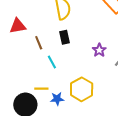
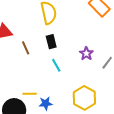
cyan line: (52, 62) -> (56, 65), moved
yellow hexagon: (82, 89) -> (84, 98), moved

